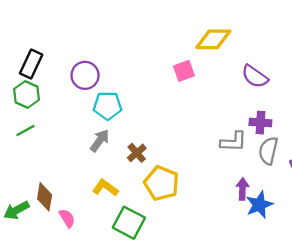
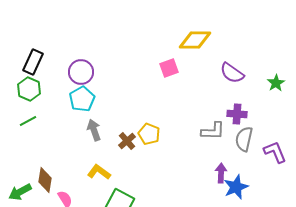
cyan pentagon: (108, 106) -> (82, 99), moved, turned -30
gray arrow: (100, 141) -> (94, 130), turned -55
yellow pentagon: (161, 183) -> (149, 134), moved, size x0.7

